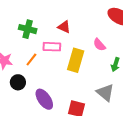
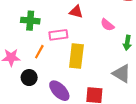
red triangle: (64, 27) -> (76, 12), moved
yellow rectangle: (76, 60) -> (76, 56), moved

